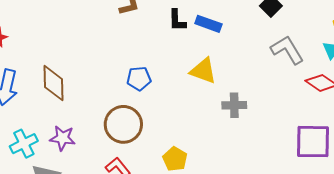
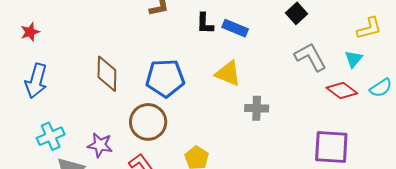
blue pentagon: (139, 79) -> (165, 78), size x1.6
brown diamond: (54, 83) -> (107, 74), moved
purple star: (63, 138) -> (100, 145), moved

